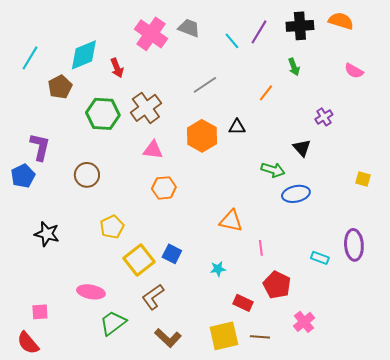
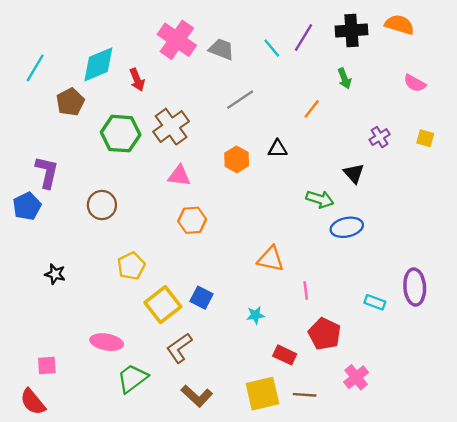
gray trapezoid: (189, 28) -> (221, 49), moved
orange hexagon: (202, 136) -> (237, 159), size x0.7
yellow square: (363, 179) -> (425, 138), moved
black star: (47, 234) -> (55, 274), size x0.7

